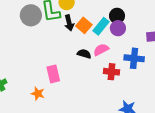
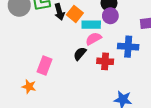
cyan rectangle: (101, 26) -> (91, 25), moved, turned 54
black semicircle: (84, 54) -> (80, 54), moved, turned -64
pink rectangle: (53, 74) -> (45, 66), turned 36

